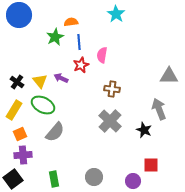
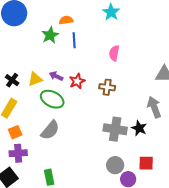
pink semicircle: (102, 55) -> (114, 53), moved
red star: (81, 65) -> (77, 81), moved
yellow triangle: (40, 81) -> (35, 79), turned 49
green ellipse: (43, 105) -> (52, 99), moved
gray cross: (110, 121) -> (115, 129), moved, turned -35
gray circle: (94, 177) -> (115, 165), moved

